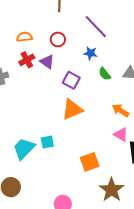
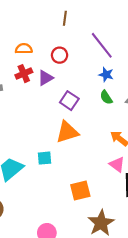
blue star: (90, 53) -> (106, 75), moved
purple triangle: (47, 62) -> (45, 78), turned 49
cyan square: (47, 142) -> (45, 158), moved

